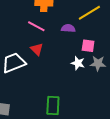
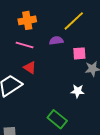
white star: (78, 63) -> (78, 91), moved
green rectangle: (53, 106) -> (57, 119), turned -42

